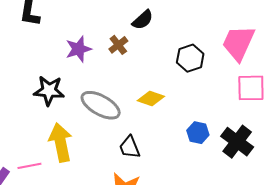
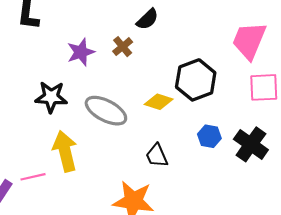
black hexagon: (190, 58) -> (196, 80), moved, size x1.4
black trapezoid: (130, 147) -> (157, 156), moved

